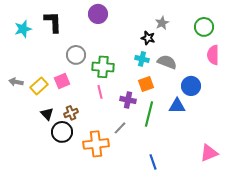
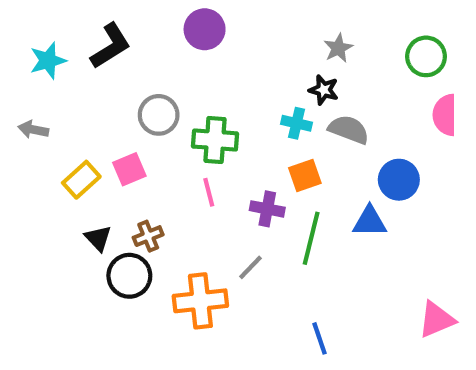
black L-shape: (53, 22) -> (111, 46), turned 60
black star: (148, 38) -> (324, 90), moved
gray arrow: (16, 82) -> (33, 130), moved

